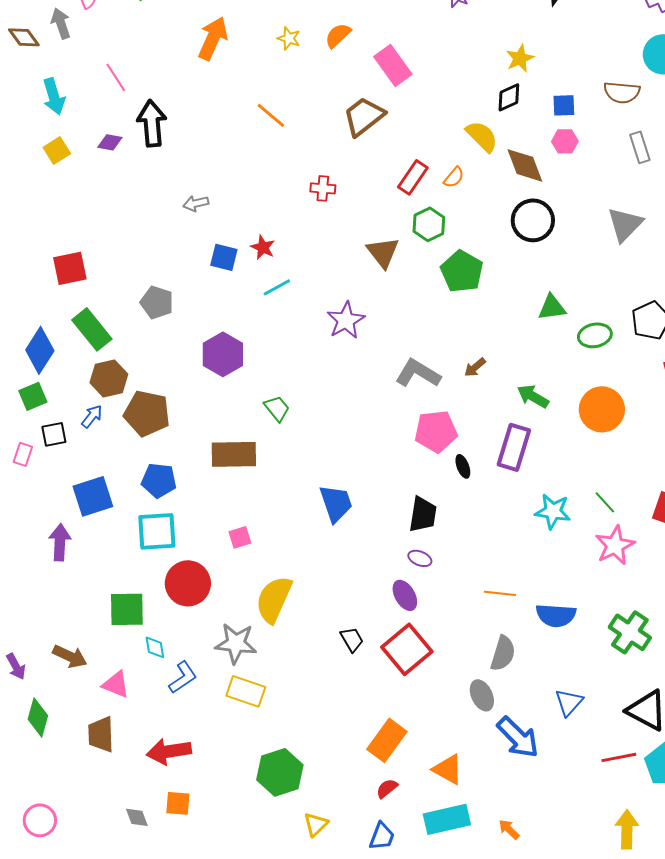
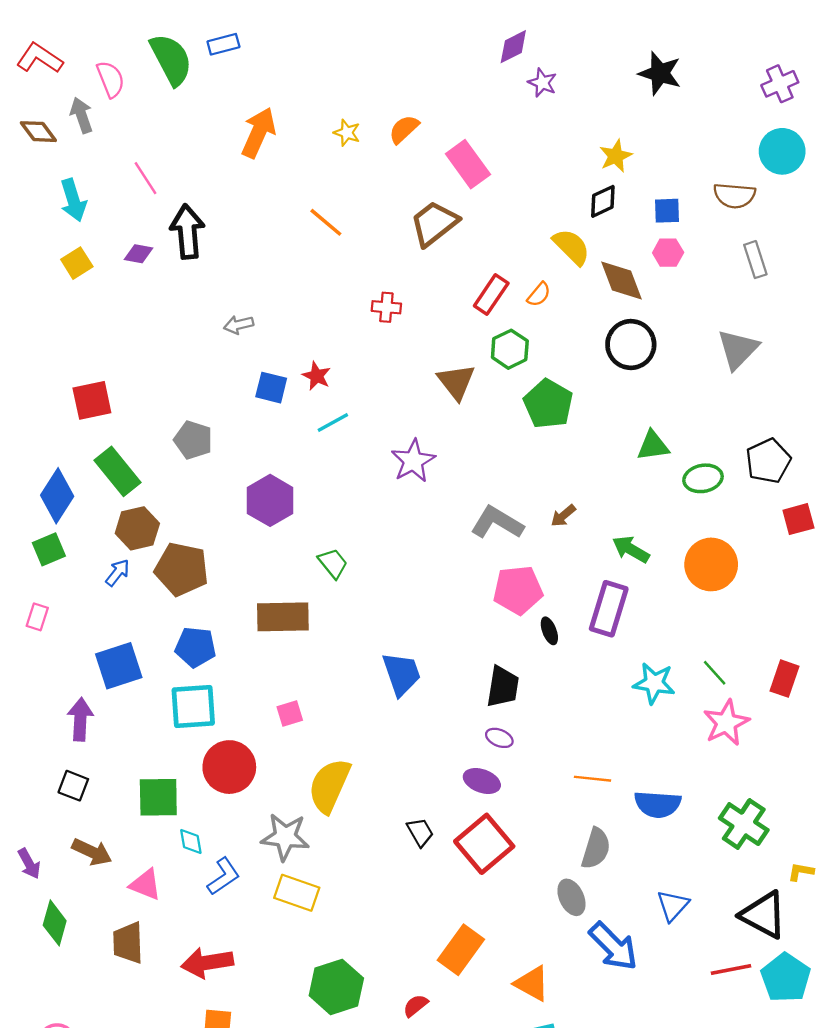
black square: (54, 434) -> (73, 786), moved, turned 32
purple ellipse: (405, 595) -> (482, 781), turned -40
red semicircle: (387, 788) -> (416, 1006), moved

